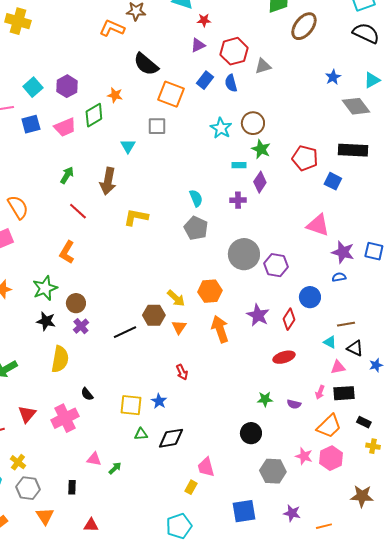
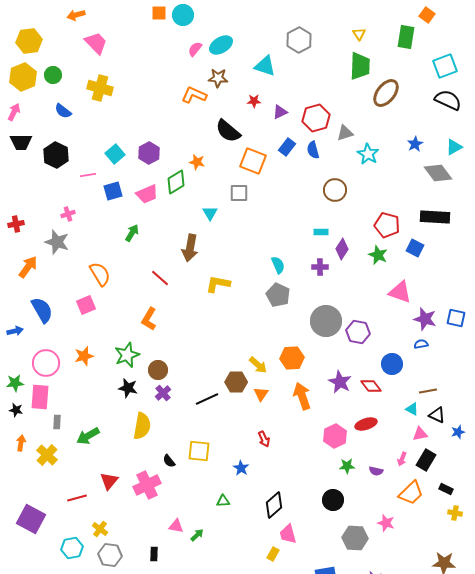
red star: (204, 20) -> (254, 101), moved
cyan star: (221, 128) -> (368, 154), moved
green star: (261, 149) -> (378, 255), moved
green arrow: (67, 175) -> (132, 233), moved
red diamond: (289, 319) -> (371, 386), turned -70
black rectangle: (344, 393) -> (426, 460), turned -55
yellow square: (131, 405) -> (199, 451), moved
black diamond: (171, 438) -> (274, 505), moved, turned -32
pink hexagon: (331, 458) -> (335, 436), moved

